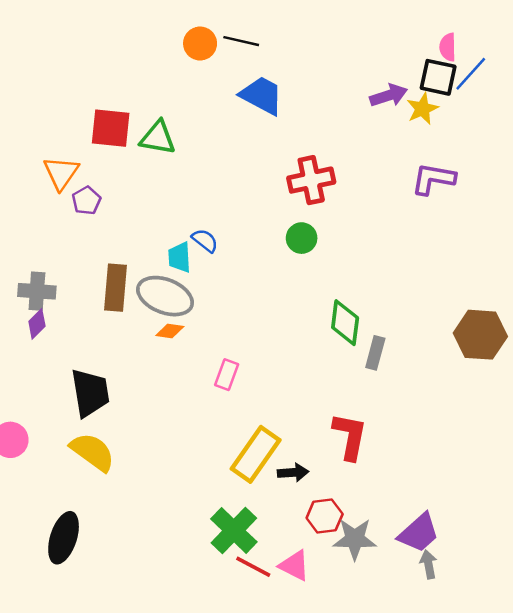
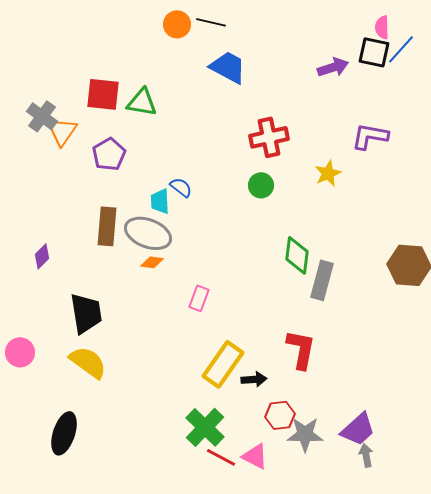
yellow star: (422, 109) -> (328, 173), moved
purple pentagon: (86, 201) -> (109, 154), moved, size x1.4
gray cross: (37, 291) -> (42, 116), moved, turned 32
gray rectangle: (375, 353) -> (322, 280), size x1.4

